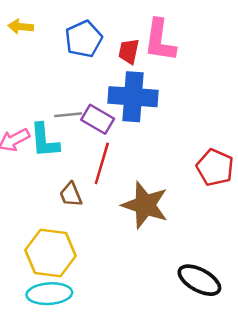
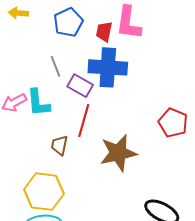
gray line: (68, 115) -> (56, 66), moved, turned 75
brown trapezoid: (71, 195) -> (59, 145), turned 35
brown star: (145, 205) -> (118, 153), turned -30

